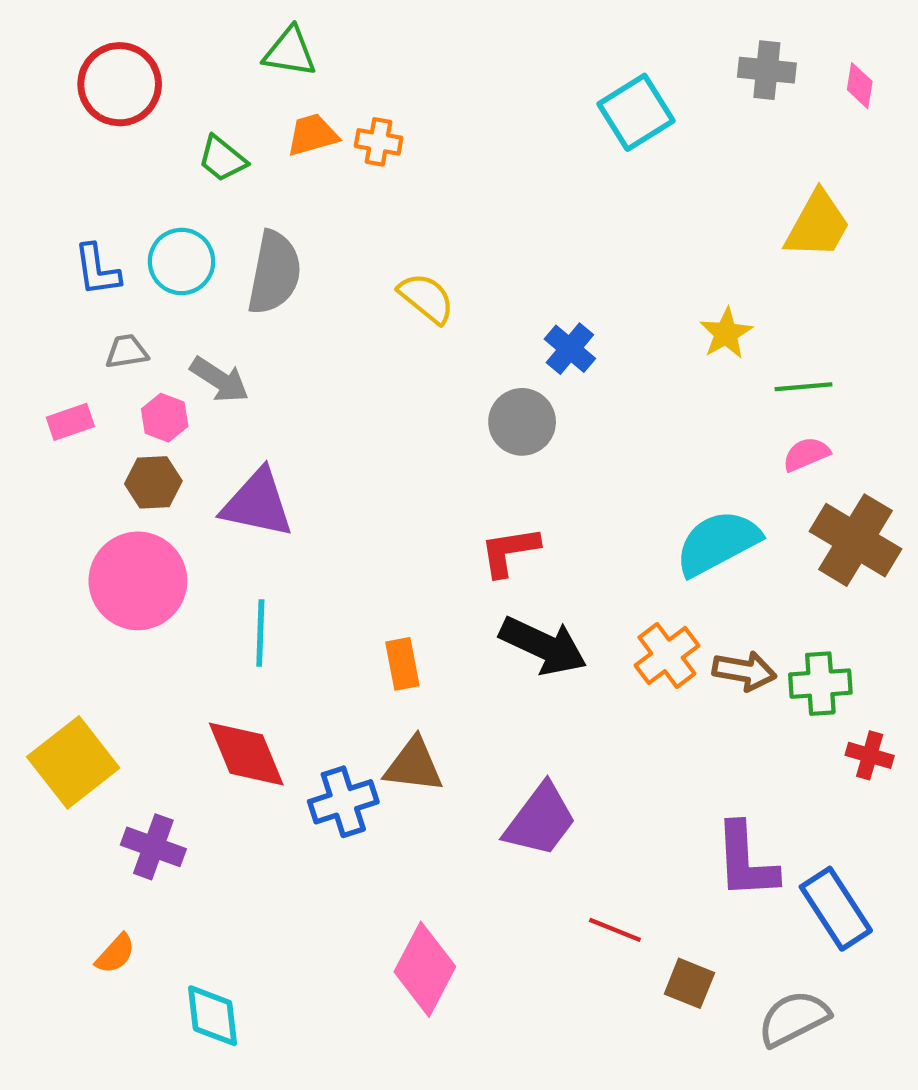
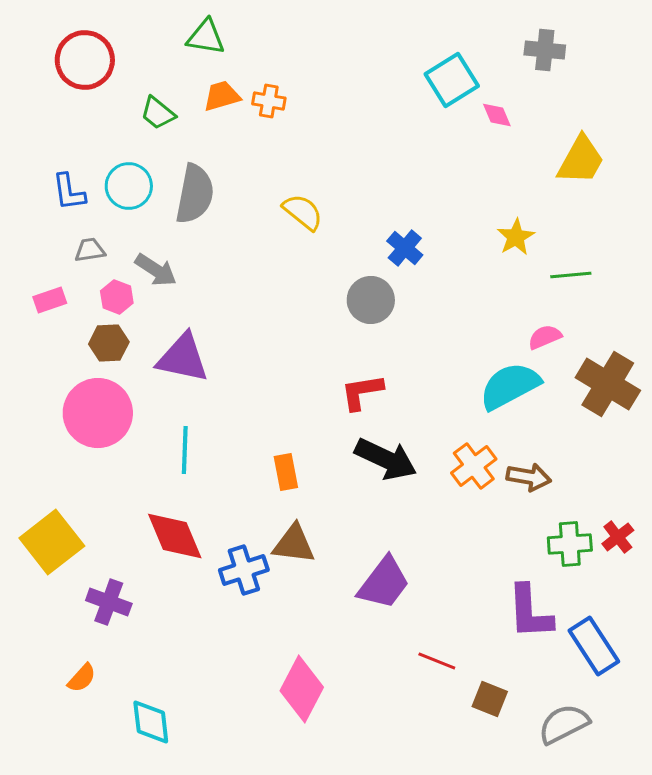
pink diamond: (860, 86) -> (497, 115), moved, turned -32
pink semicircle: (806, 454) -> (545, 337), moved
green cross: (820, 684) -> (570, 544), moved
red cross: (870, 755) -> (618, 537), turned 36

